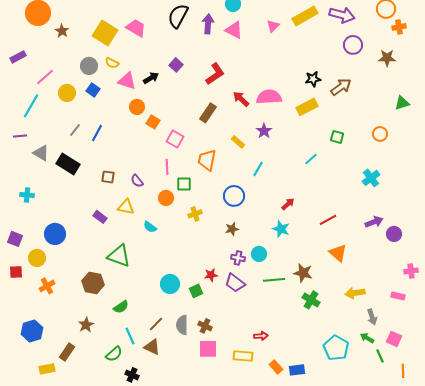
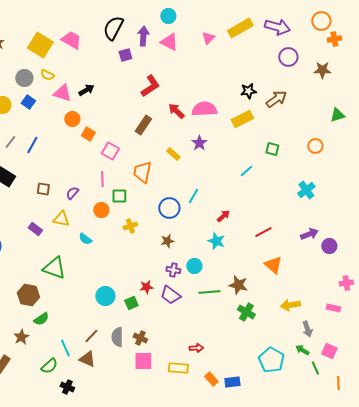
purple square: (176, 65) -> (125, 55), moved, turned 32
cyan line: (258, 169) -> (193, 196), moved
purple semicircle: (137, 181) -> (72, 193), turned 80
green semicircle: (121, 307) -> (41, 319), moved

